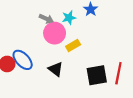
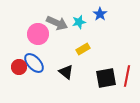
gray arrow: (46, 19) -> (57, 23), size x1.5
pink circle: (55, 33) -> (38, 34), moved

